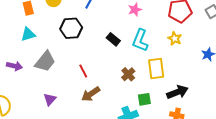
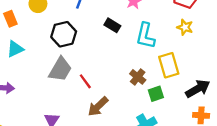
black rectangle: (113, 39) -> (112, 25), moved
gray trapezoid: (45, 61) -> (60, 69), moved
green square: (144, 99) -> (156, 94), moved

